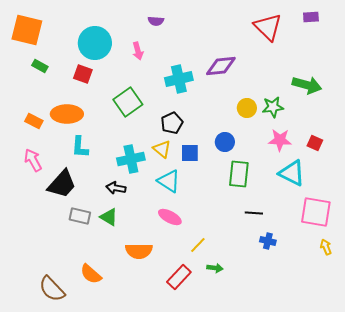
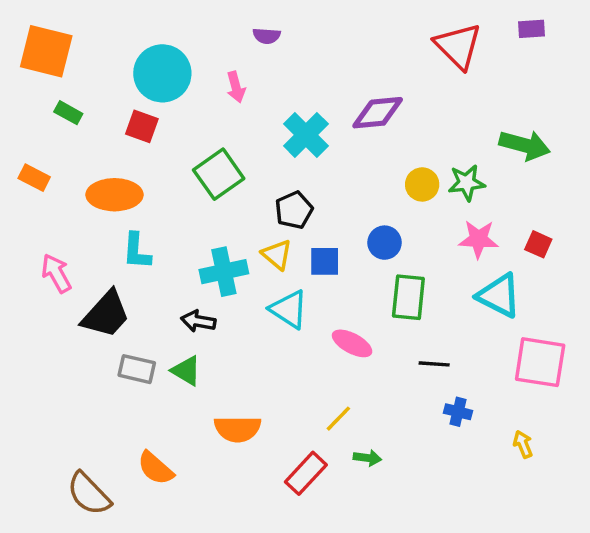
cyan cross: (179, 79) -> (306, 135), turned -32
orange rectangle: (34, 121) -> (34, 178), moved
pink ellipse: (170, 217) -> (352, 343), moved
yellow arrow: (326, 247) -> (523, 444), moved

